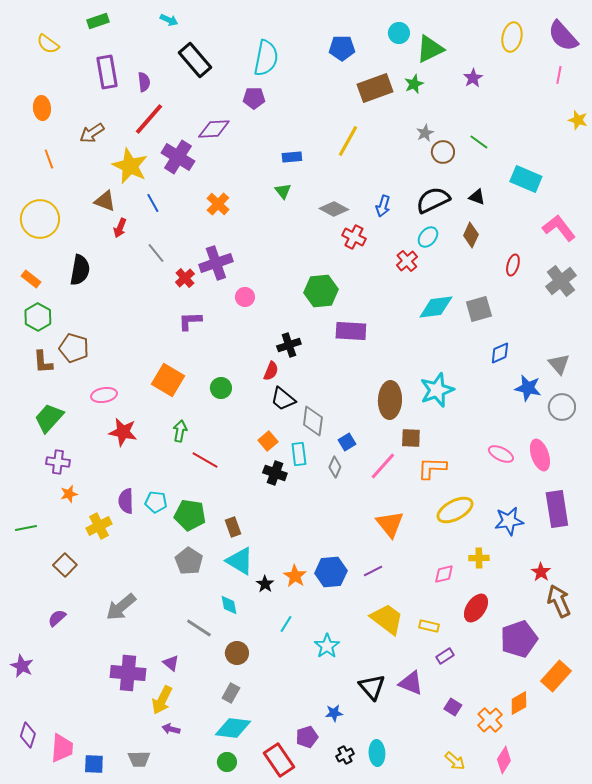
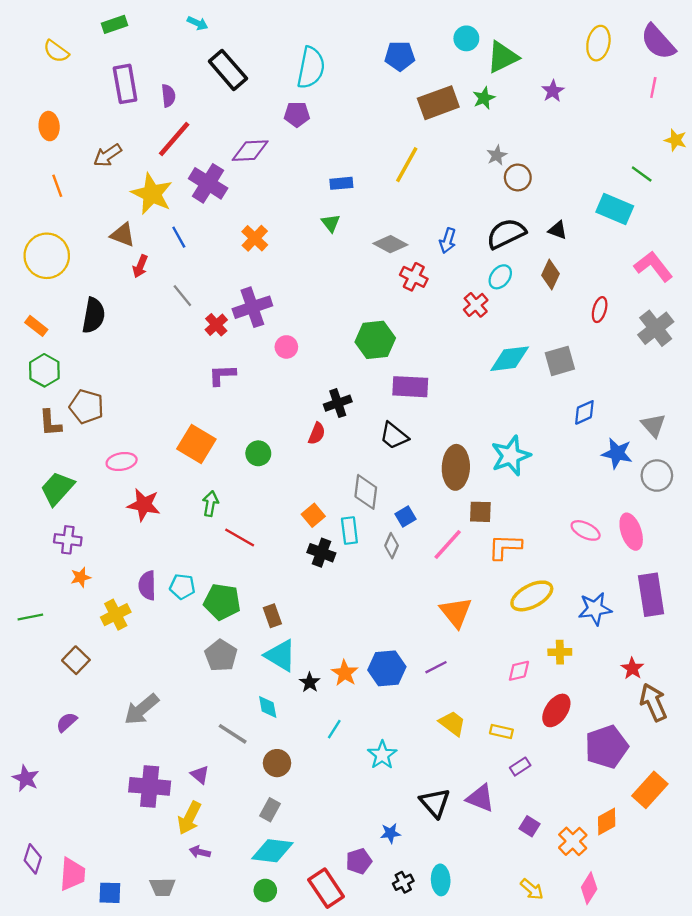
green line: (479, 142) -> (642, 174), moved
black trapezoid: (283, 399) -> (394, 436), moved
yellow trapezoid: (387, 619) -> (452, 723), size x0.7

